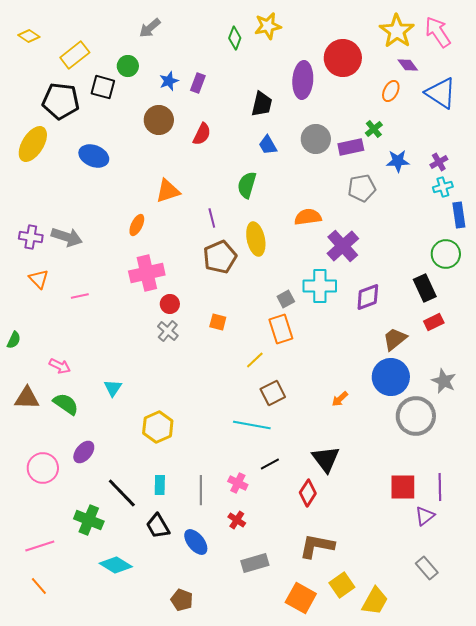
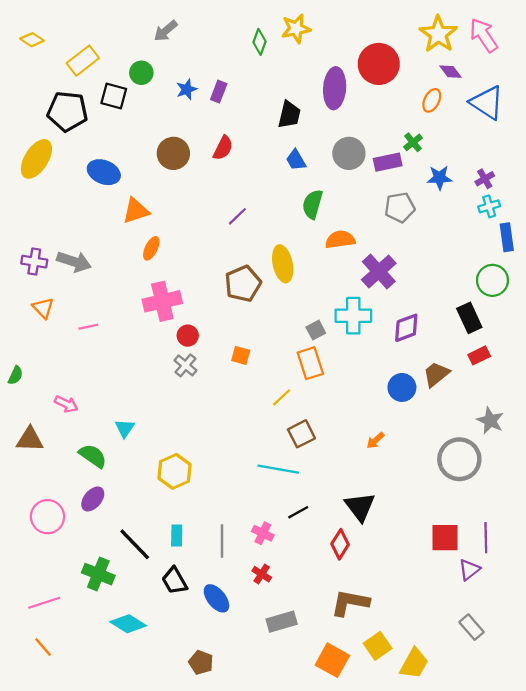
brown circle: (159, 120) -> (173, 153), moved
green semicircle: (247, 185) -> (312, 204), moved
orange triangle: (168, 191) -> (136, 211), moved
purple line: (212, 218) -> (237, 216), moved, turned 60
blue circle: (391, 377) -> (402, 387), moved, size x0.7
green semicircle: (66, 404) -> (93, 456), moved

